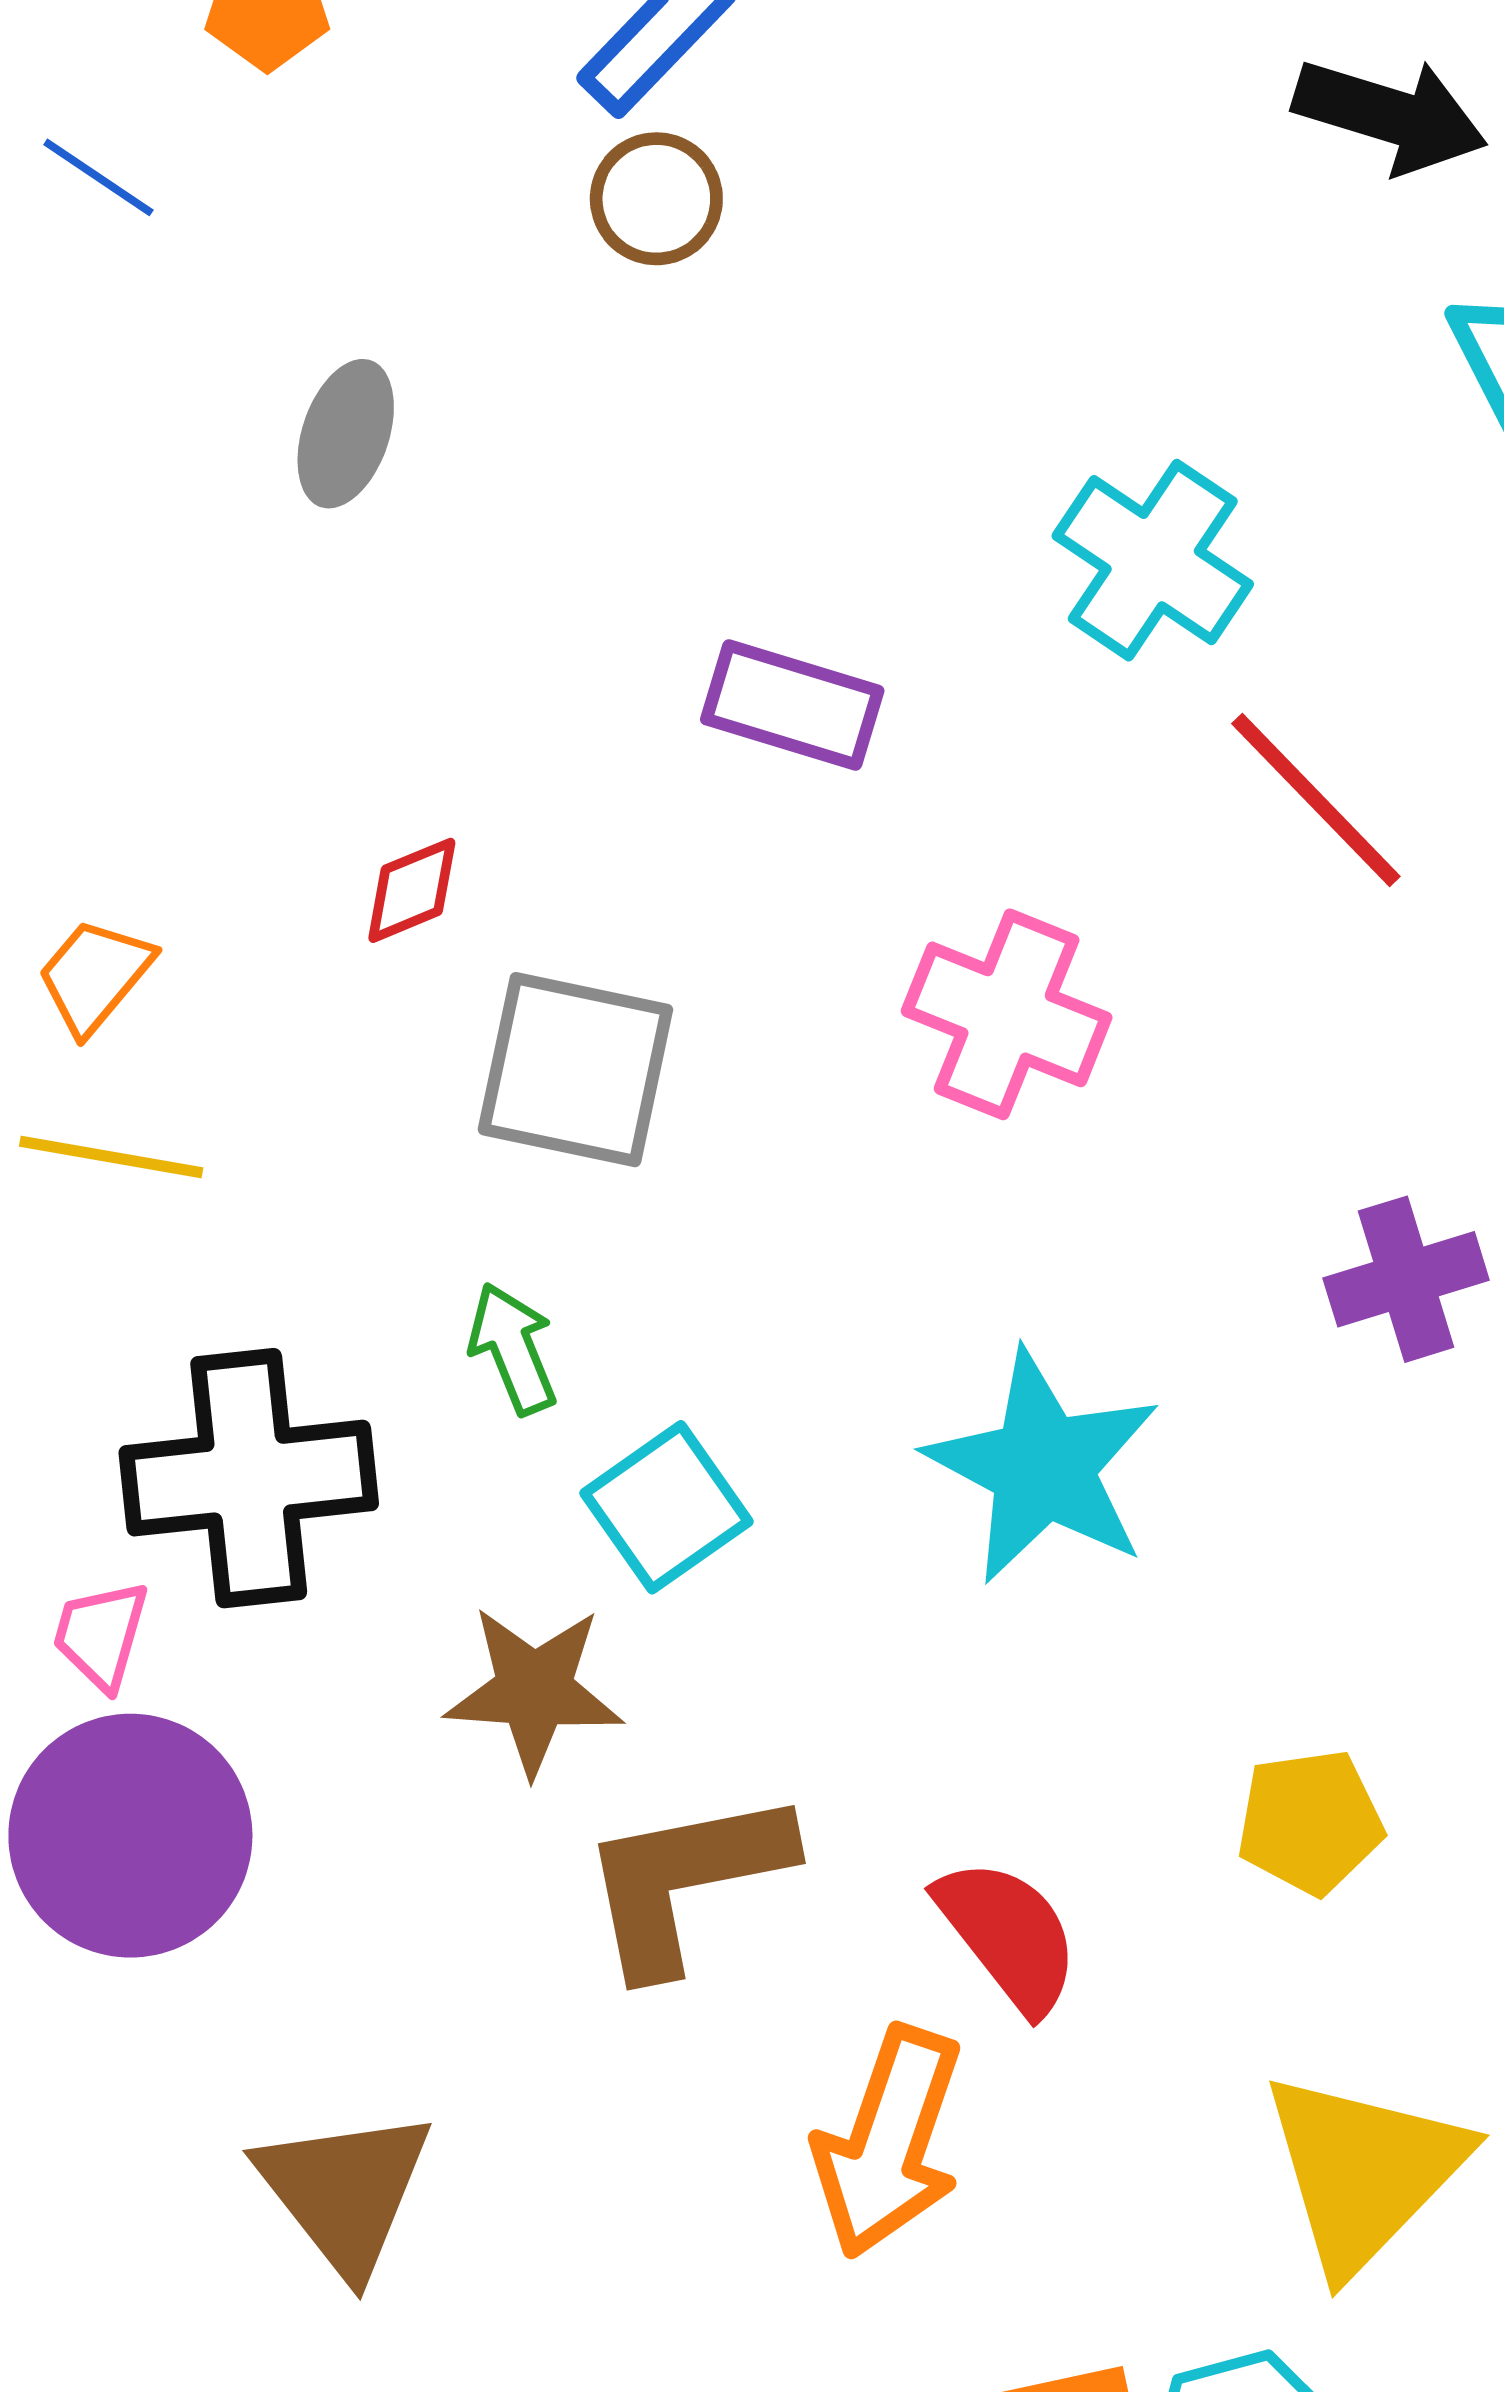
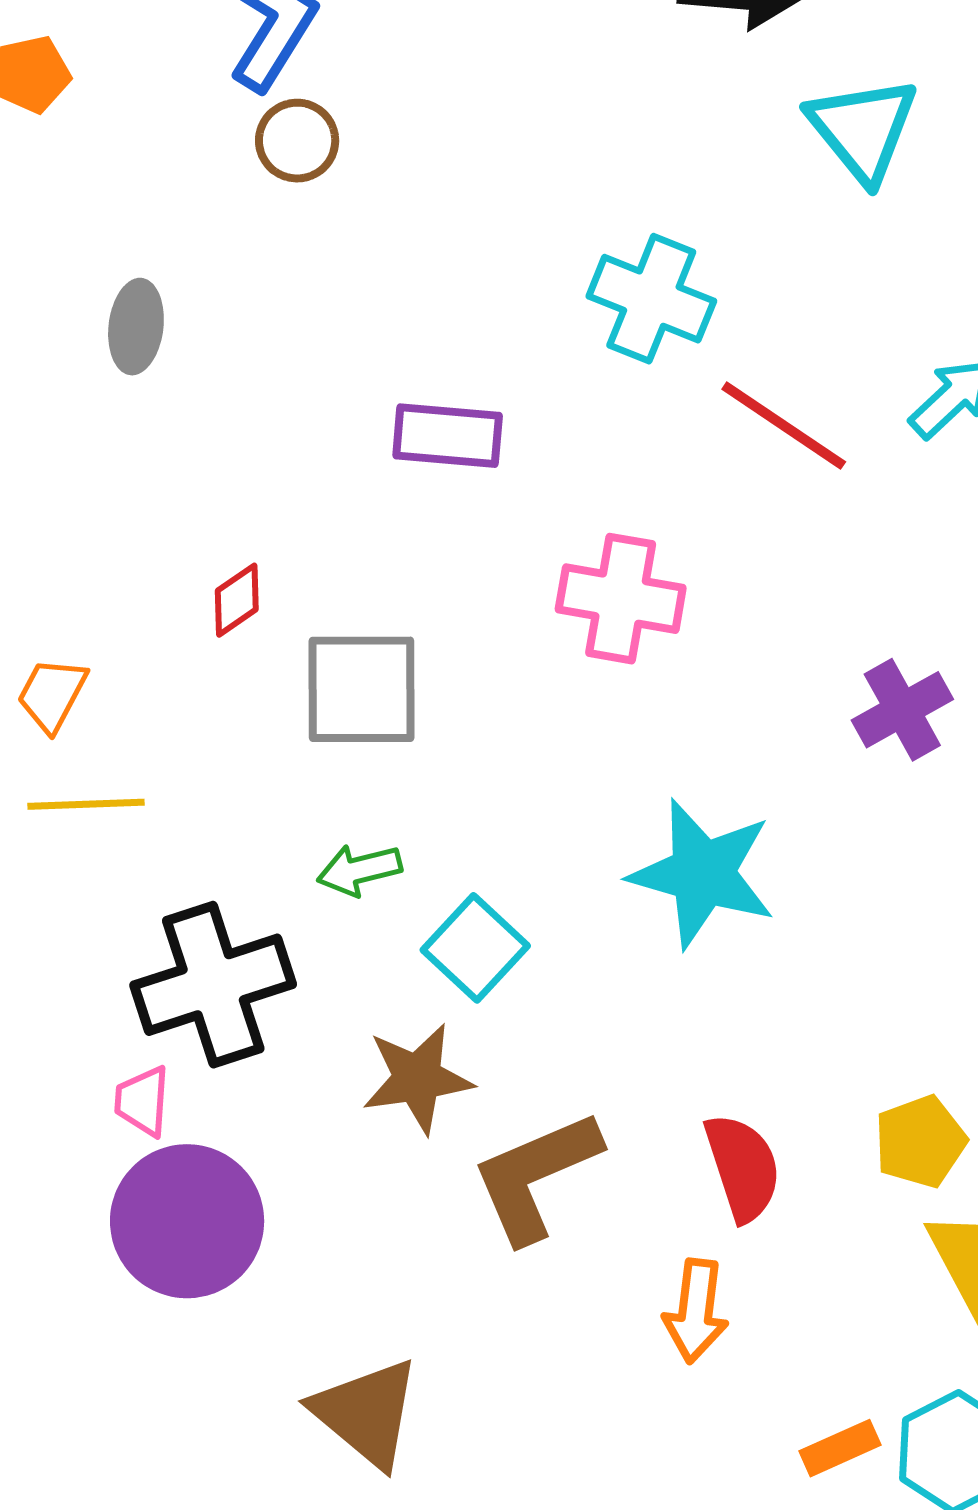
green arrow: (513, 1349) -> (359, 870), turned -70
yellow pentagon: (1310, 1822) -> (920, 1142), moved
red semicircle: (1008, 1935) -> (743, 1167), turned 32
orange arrow: (888, 2142) -> (696, 1311), size x0.7

